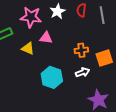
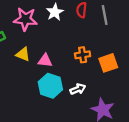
pink triangle: (46, 38) -> (45, 61), moved
white arrow: (83, 72) -> (78, 89), moved

